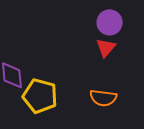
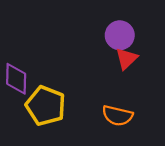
purple circle: (110, 22) -> (120, 35), moved

